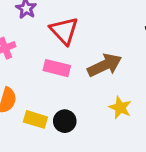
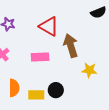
red triangle: (64, 31) -> (49, 26), moved
brown arrow: (105, 65) -> (71, 46), turned -65

